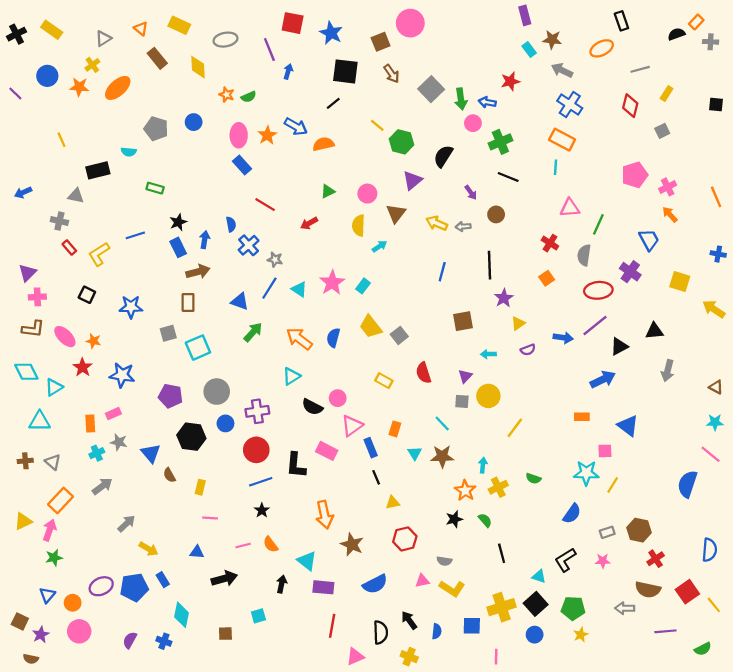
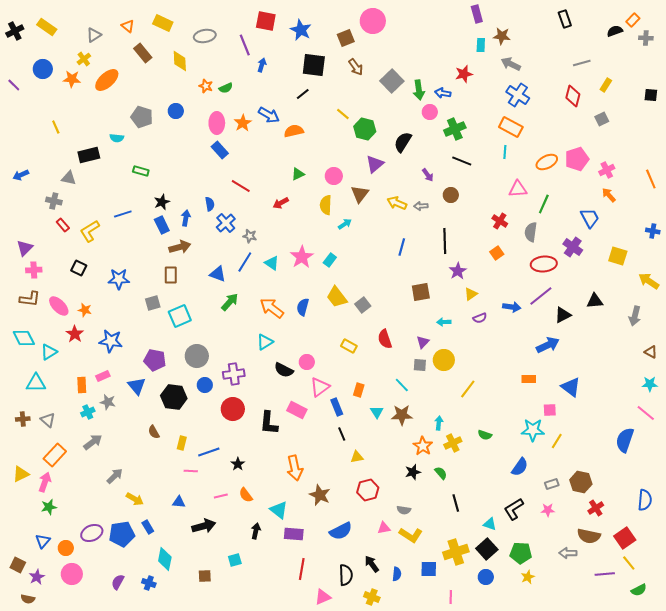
orange ellipse: (602, 48) -> (547, 162), moved
cyan rectangle: (529, 49) -> (481, 45), turned 40
gray arrow: (668, 371) -> (635, 316), moved
blue triangle: (151, 453) -> (137, 386), moved
blue line: (261, 482) -> (209, 452), moved
yellow line: (714, 605) -> (629, 563), moved

